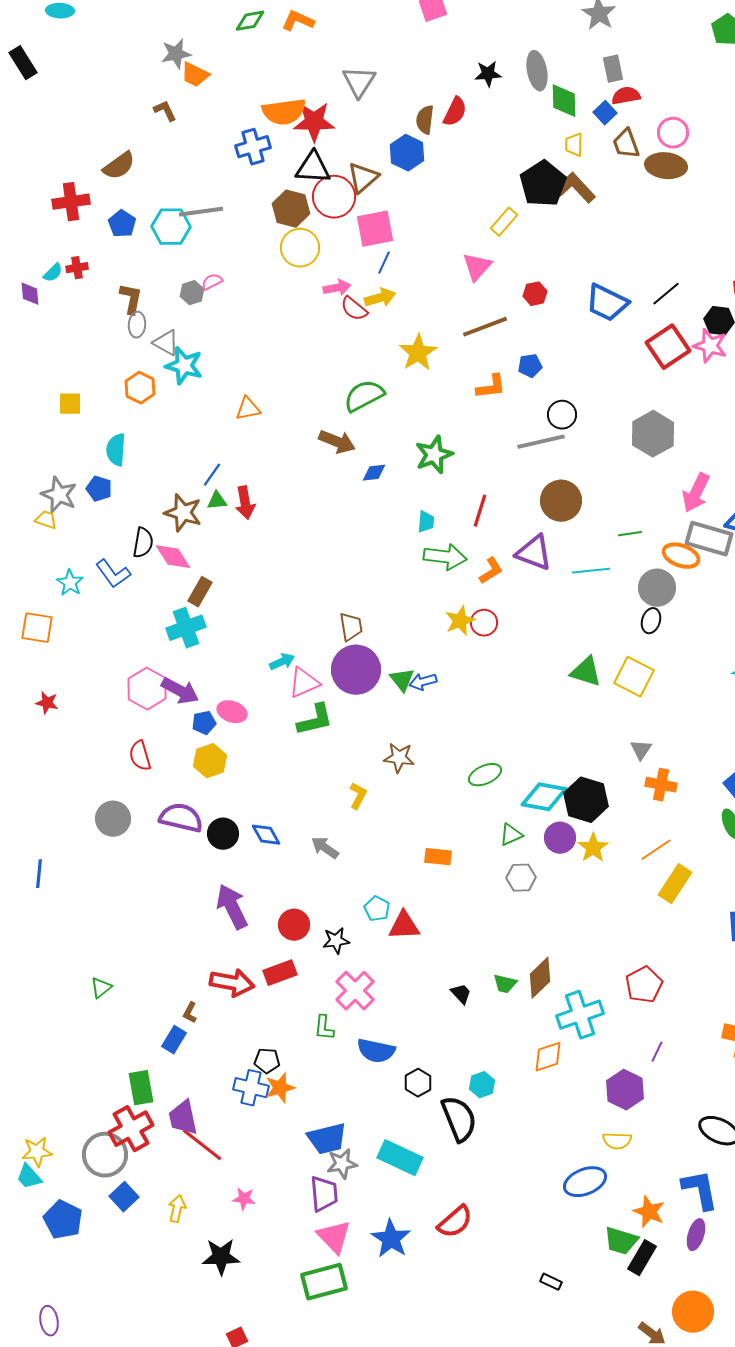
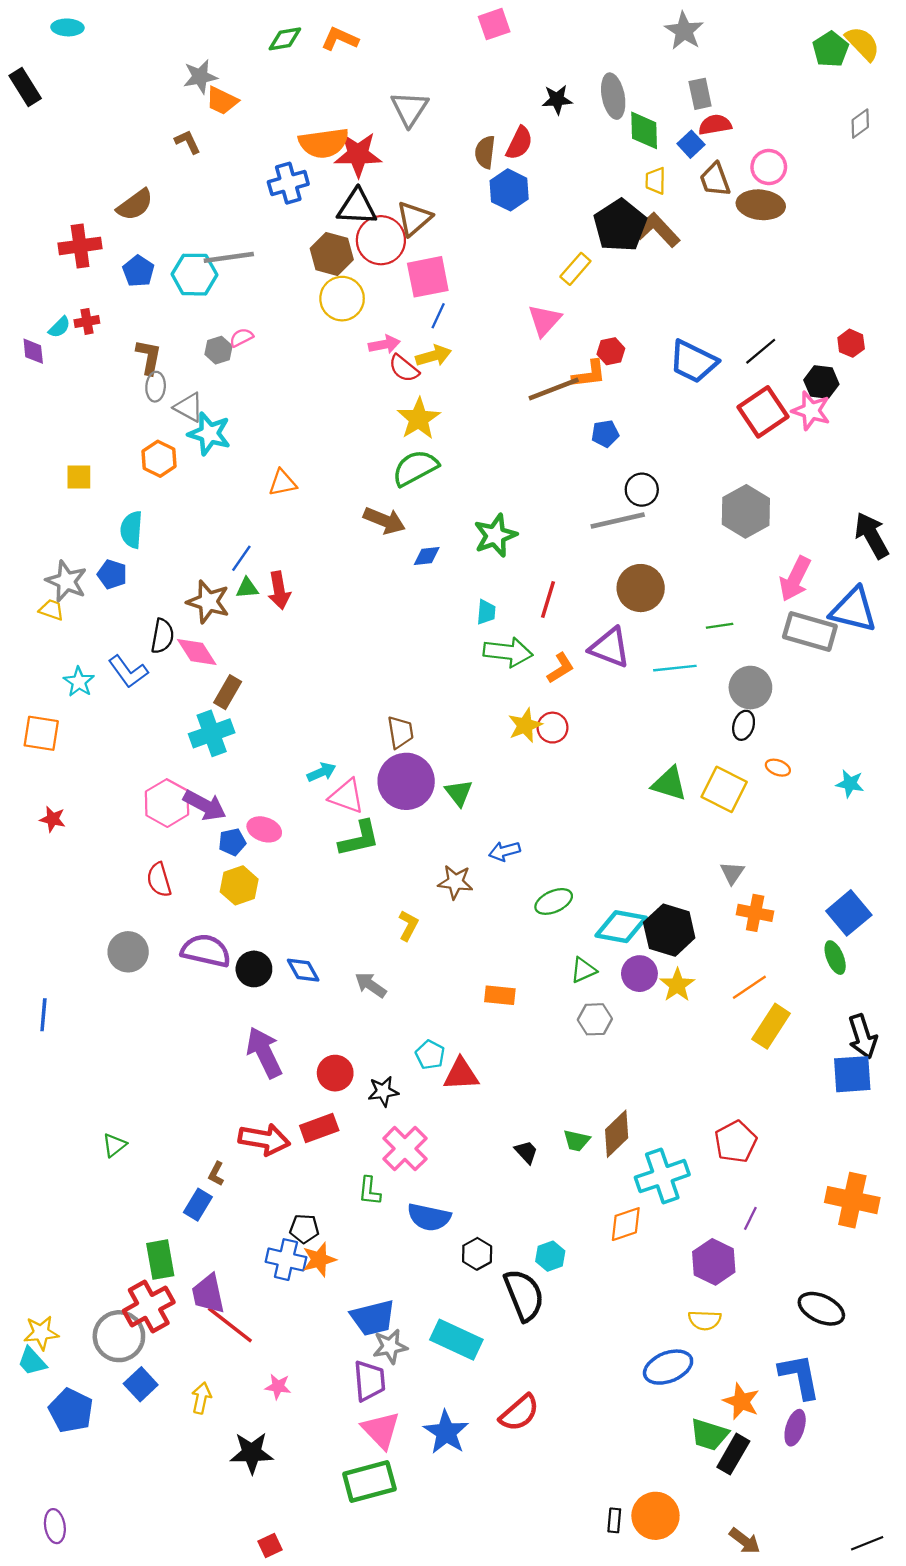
blue hexagon: (407, 153) -> (509, 190), moved
yellow star: (418, 353) -> (419, 419), moved
orange L-shape: (491, 387) -> (589, 374), moved
orange ellipse: (681, 556) -> (778, 768), moved, size x0.6
blue arrow: (423, 682) -> (504, 851), moved
pink triangle: (304, 683) -> (347, 796), turned 44
black rectangle: (551, 1282) -> (614, 1520), moved, turned 70
orange circle: (693, 1312) -> (655, 1516), moved

